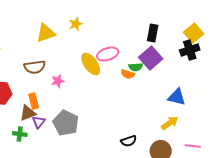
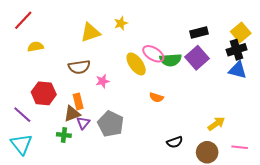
black rectangle: (153, 33) -> (199, 32), turned 66
pink ellipse: (108, 54) -> (153, 54), turned 50
green semicircle: (136, 67) -> (171, 60), moved, size x1.5
orange semicircle: (128, 74) -> (156, 97), moved
blue triangle: (177, 97) -> (238, 70), moved

